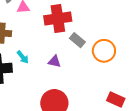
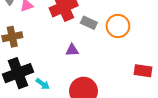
cyan arrow: (23, 57) -> (43, 84), moved

